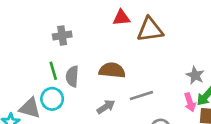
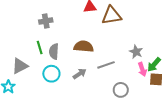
gray star: (195, 75) -> (136, 52), moved
cyan circle: (52, 99) -> (51, 74), moved
gray triangle: (30, 108) -> (20, 66), moved, turned -42

